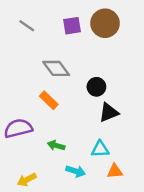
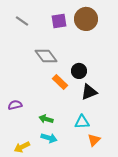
orange rectangle: (49, 100) -> (60, 82), moved
purple semicircle: (18, 128) -> (15, 105), size x0.6
cyan arrow: (76, 171) -> (49, 138), moved
orange triangle: (115, 171) -> (94, 140), turned -40

